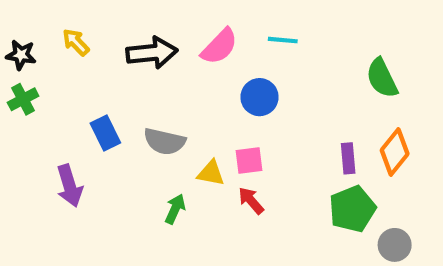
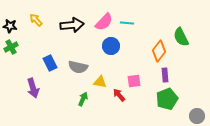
cyan line: (283, 40) -> (127, 23), moved
blue circle: (260, 97) -> (111, 46), moved
orange diamond: (395, 152) -> (159, 51), moved
pink square: (249, 160) -> (134, 81), moved
gray circle: (395, 245) -> (197, 116), moved

